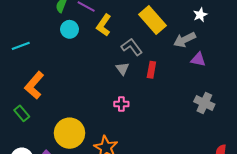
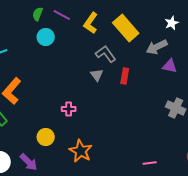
yellow L-shape: (104, 25) -> (91, 23), moved
pink cross: (121, 104) -> (69, 109), moved
yellow circle: (70, 133) -> (46, 137), size x0.6

